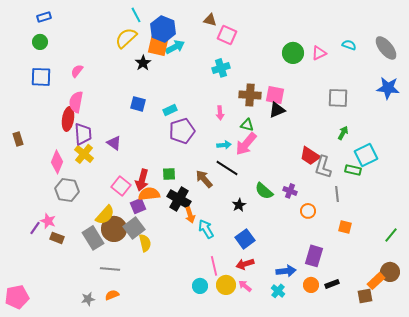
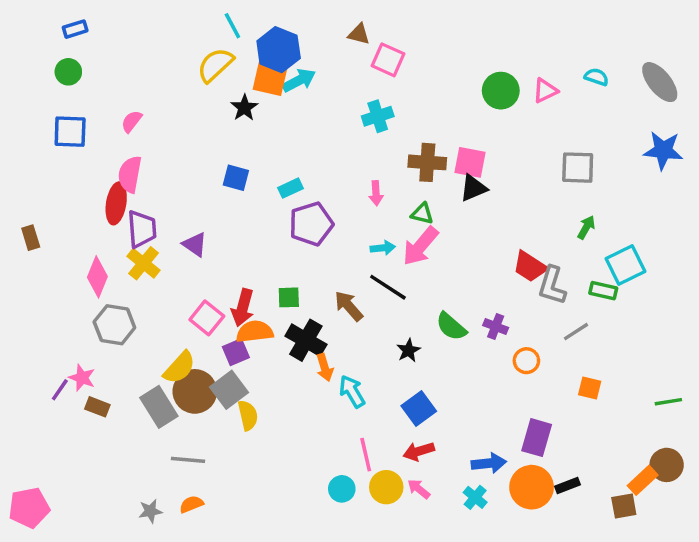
gray line: (337, 194) -> (576, 332), turned 63
green line: (391, 235) -> (668, 402), turned 42
orange circle: (311, 285) -> (532, 487), size x1.6

